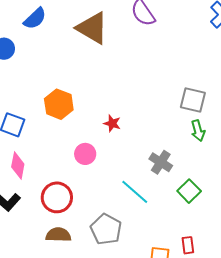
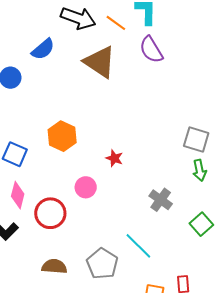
green square: (189, 191) -> (201, 224), moved
cyan line: (135, 192) -> (138, 246), moved
red circle: (57, 197) -> (50, 213), moved

